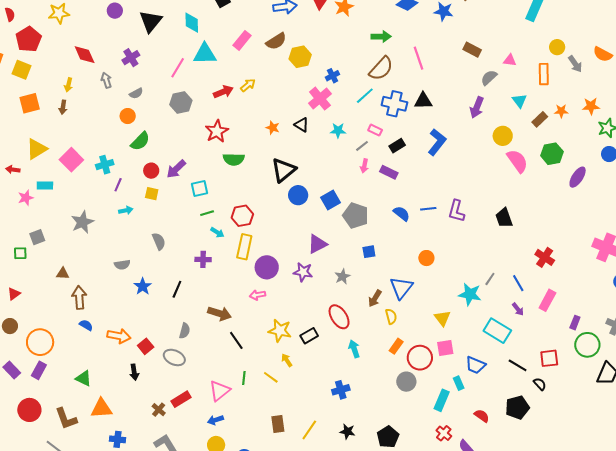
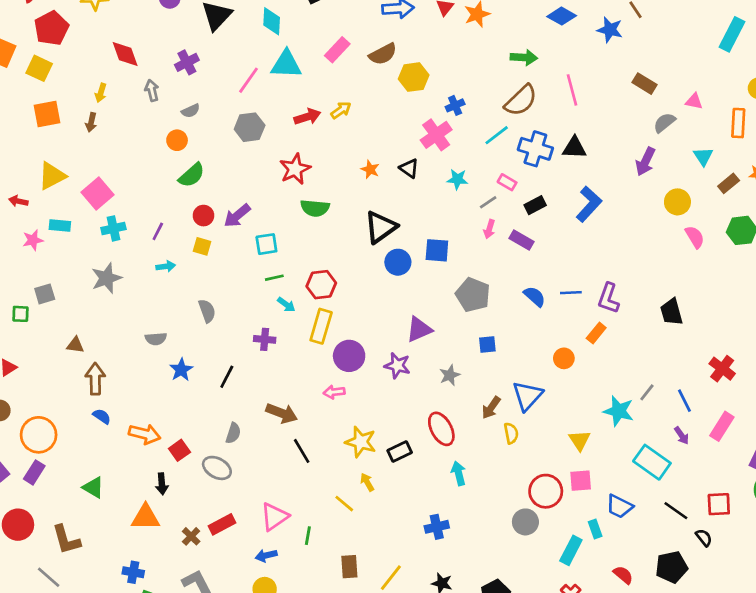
pink semicircle: (517, 161) -> (695, 237), size x0.7
cyan cross: (105, 165) -> (113, 228), moved
blue square: (330, 200) -> (437, 250), moved, turned 30
orange rectangle: (396, 346) -> (596, 333), moved
green line: (244, 378) -> (308, 536), moved
orange triangle: (101, 408) -> (146, 517), moved

